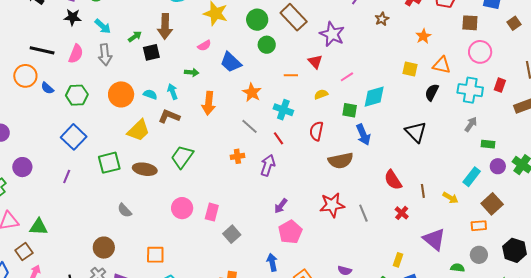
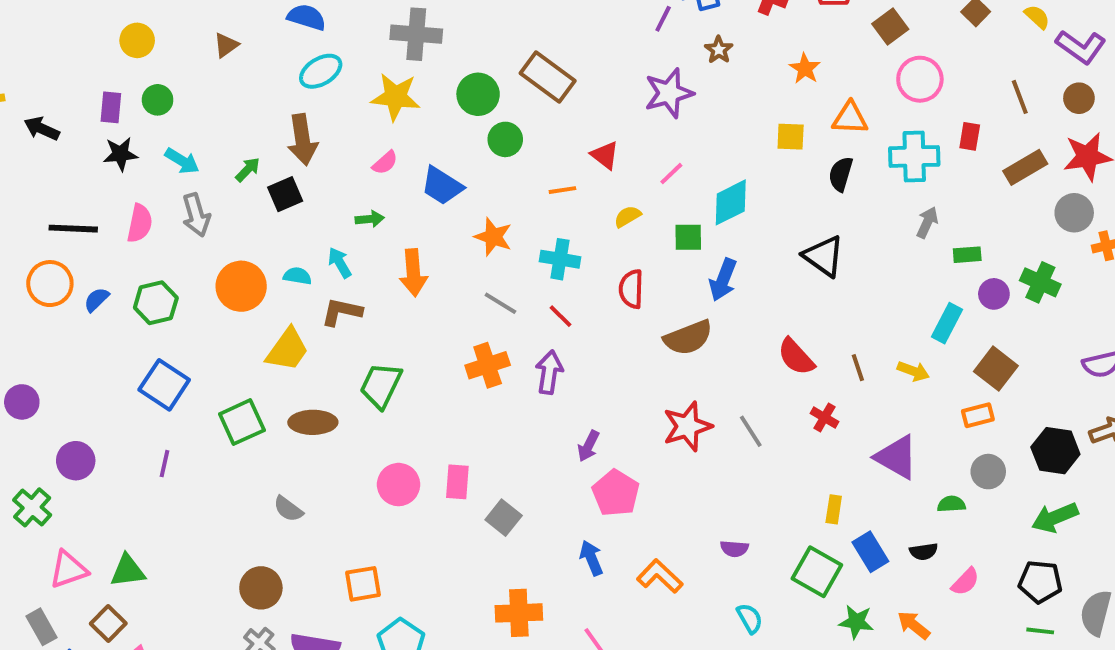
brown square: (470, 23) -> (890, 26), turned -30
purple star: (332, 34) -> (669, 93), moved, turned -30
blue semicircle: (47, 88) -> (96, 300), turned 104
blue arrow: (363, 135) -> (723, 280), turned 55
orange cross: (237, 156) -> (488, 365), size x1.5

